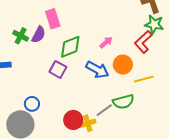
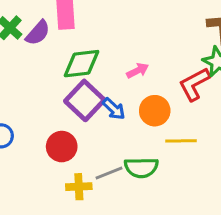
purple square: (58, 69) -> (85, 100), moved, size x1.4
blue arrow: (97, 70) -> (114, 109), size x0.7
red circle: (73, 120) -> (62, 147), moved

